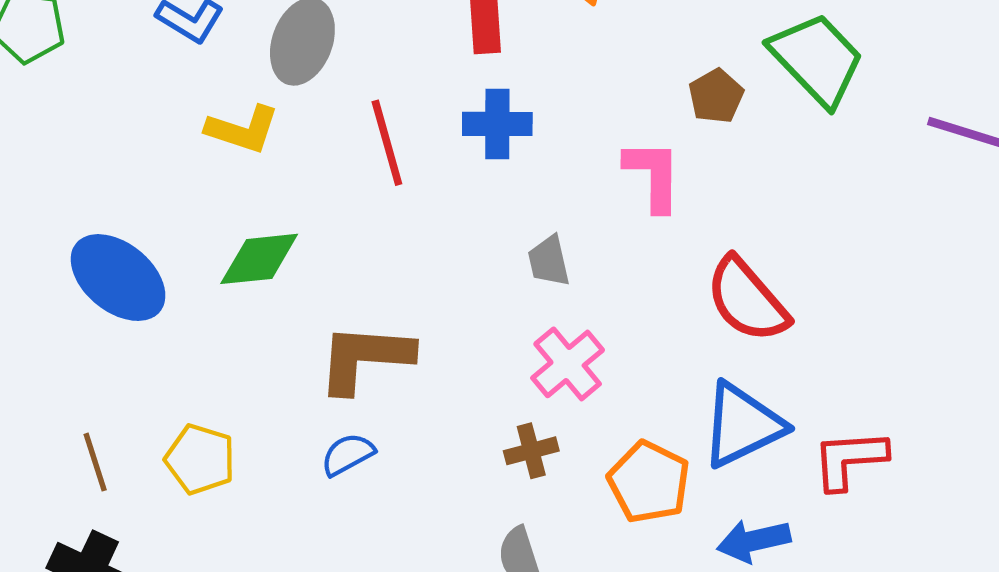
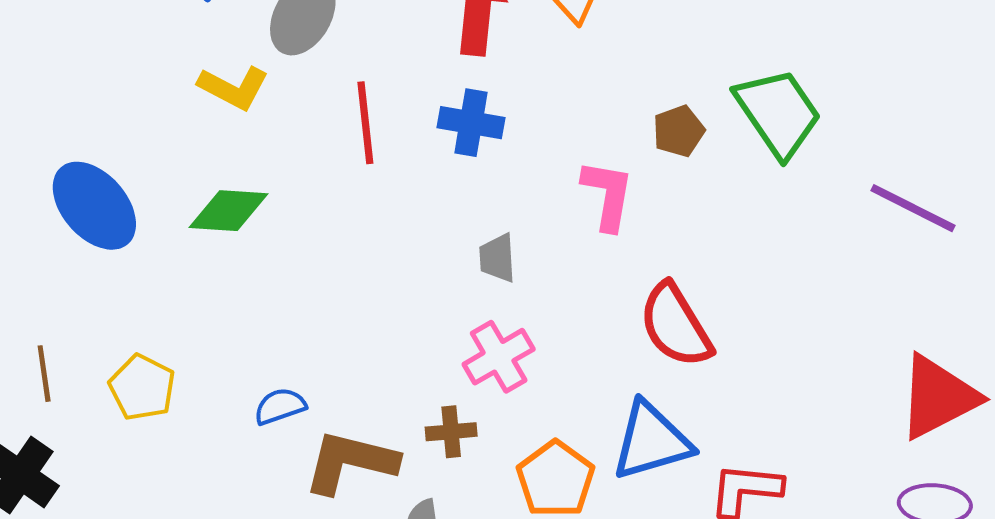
brown L-shape: (365, 358) -> (350, 462), moved

